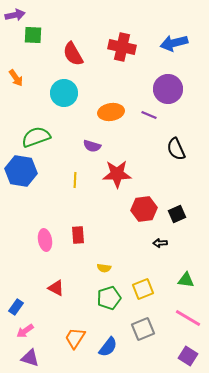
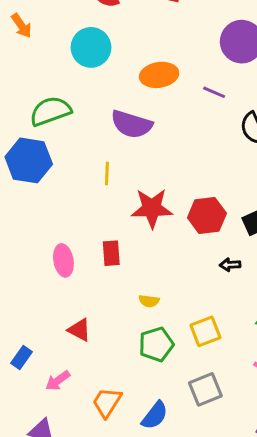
purple line: (149, 115) -> (214, 92), moved
purple semicircle: (92, 146) -> (132, 124), size x1.6
red star: (117, 174) -> (152, 208), moved
pink arrow: (25, 331) -> (58, 381), moved

